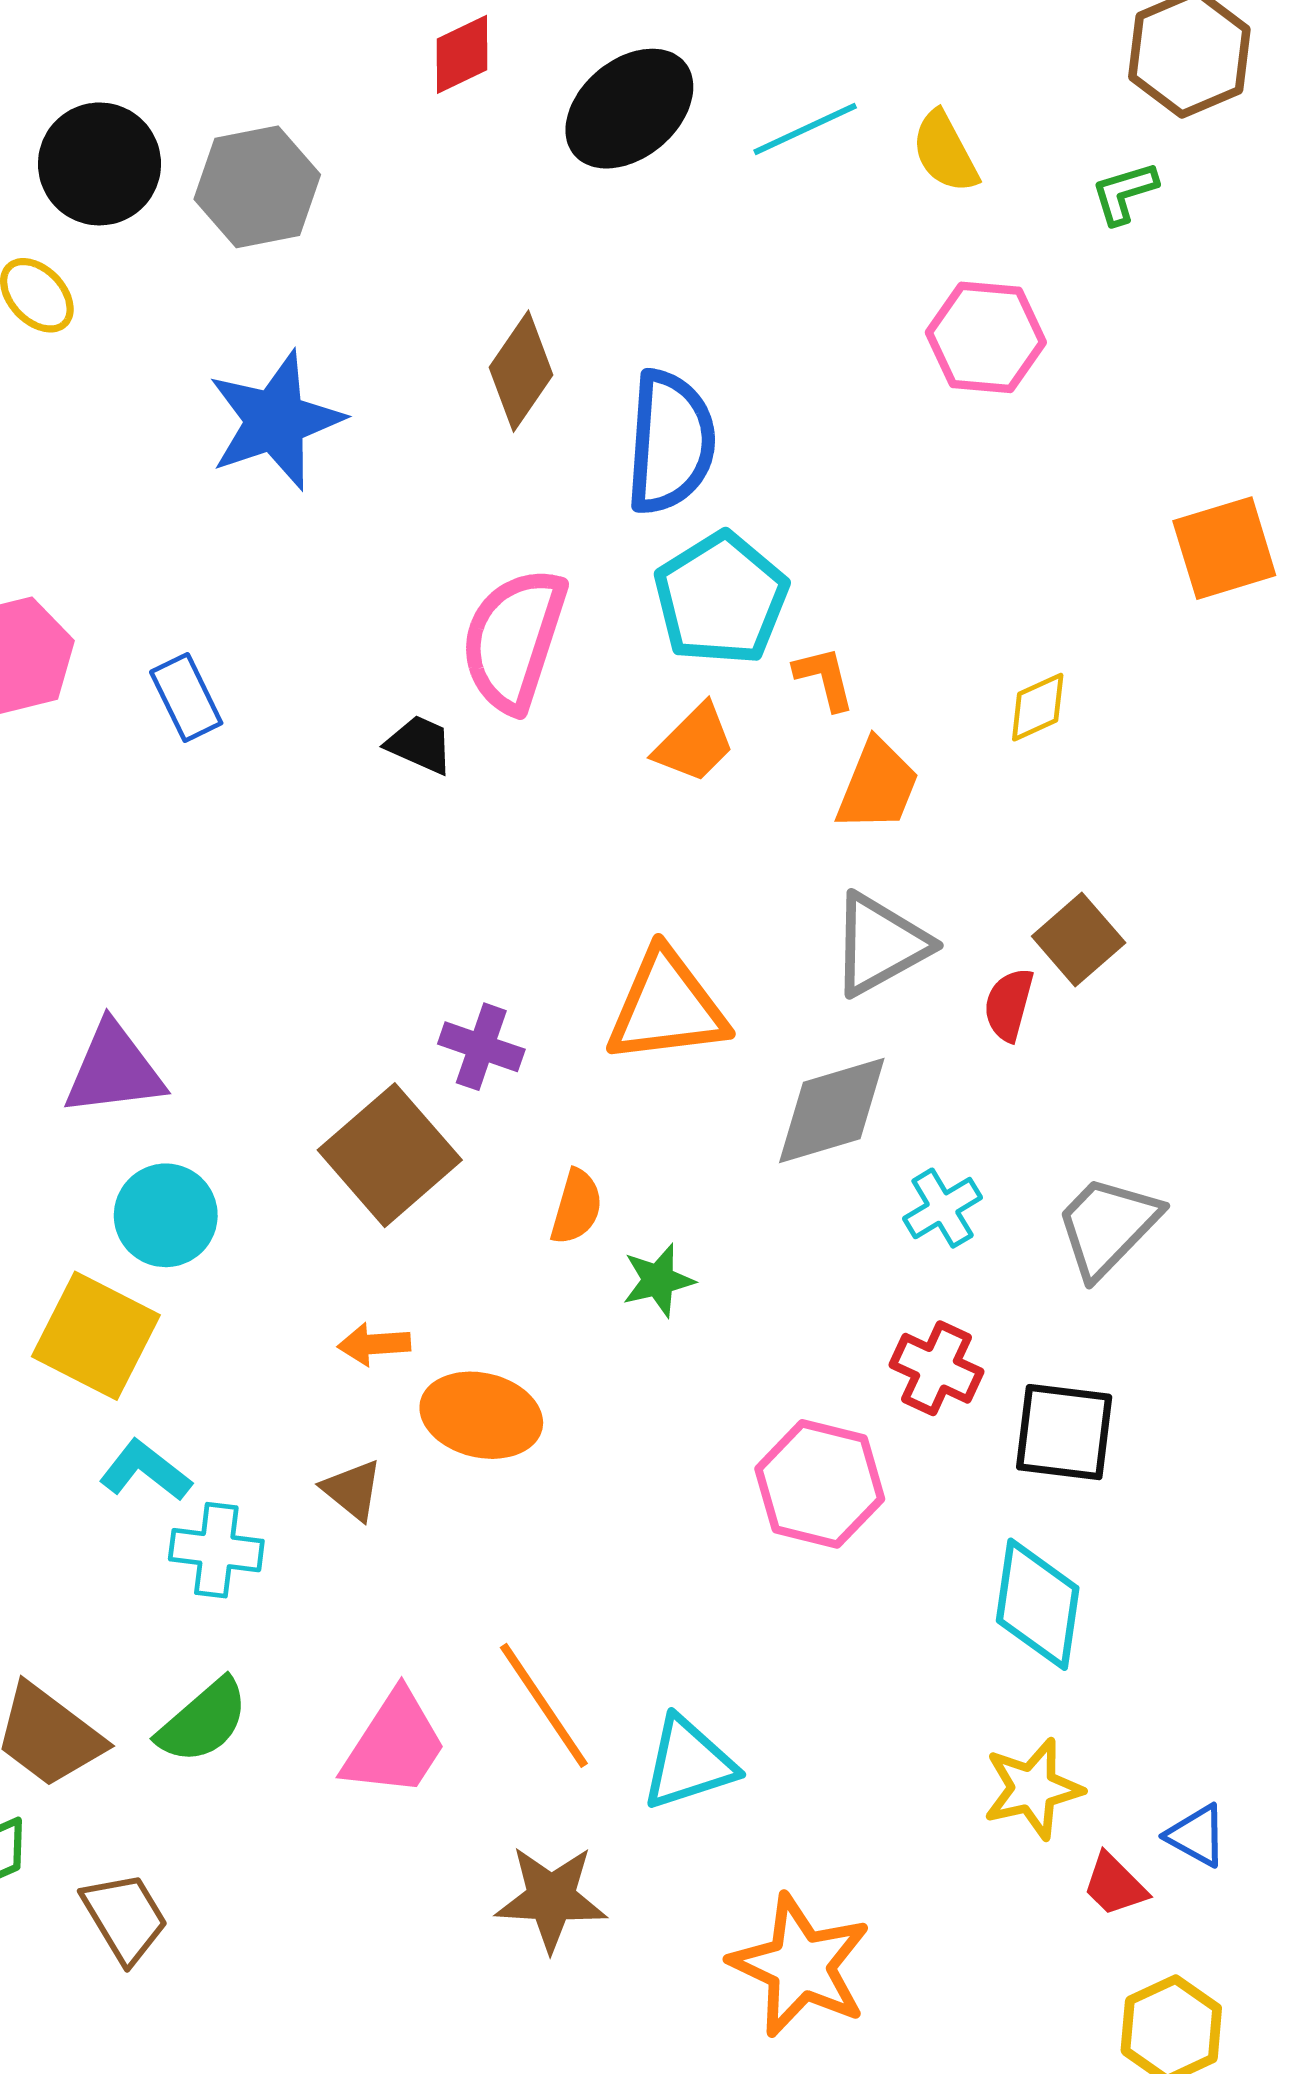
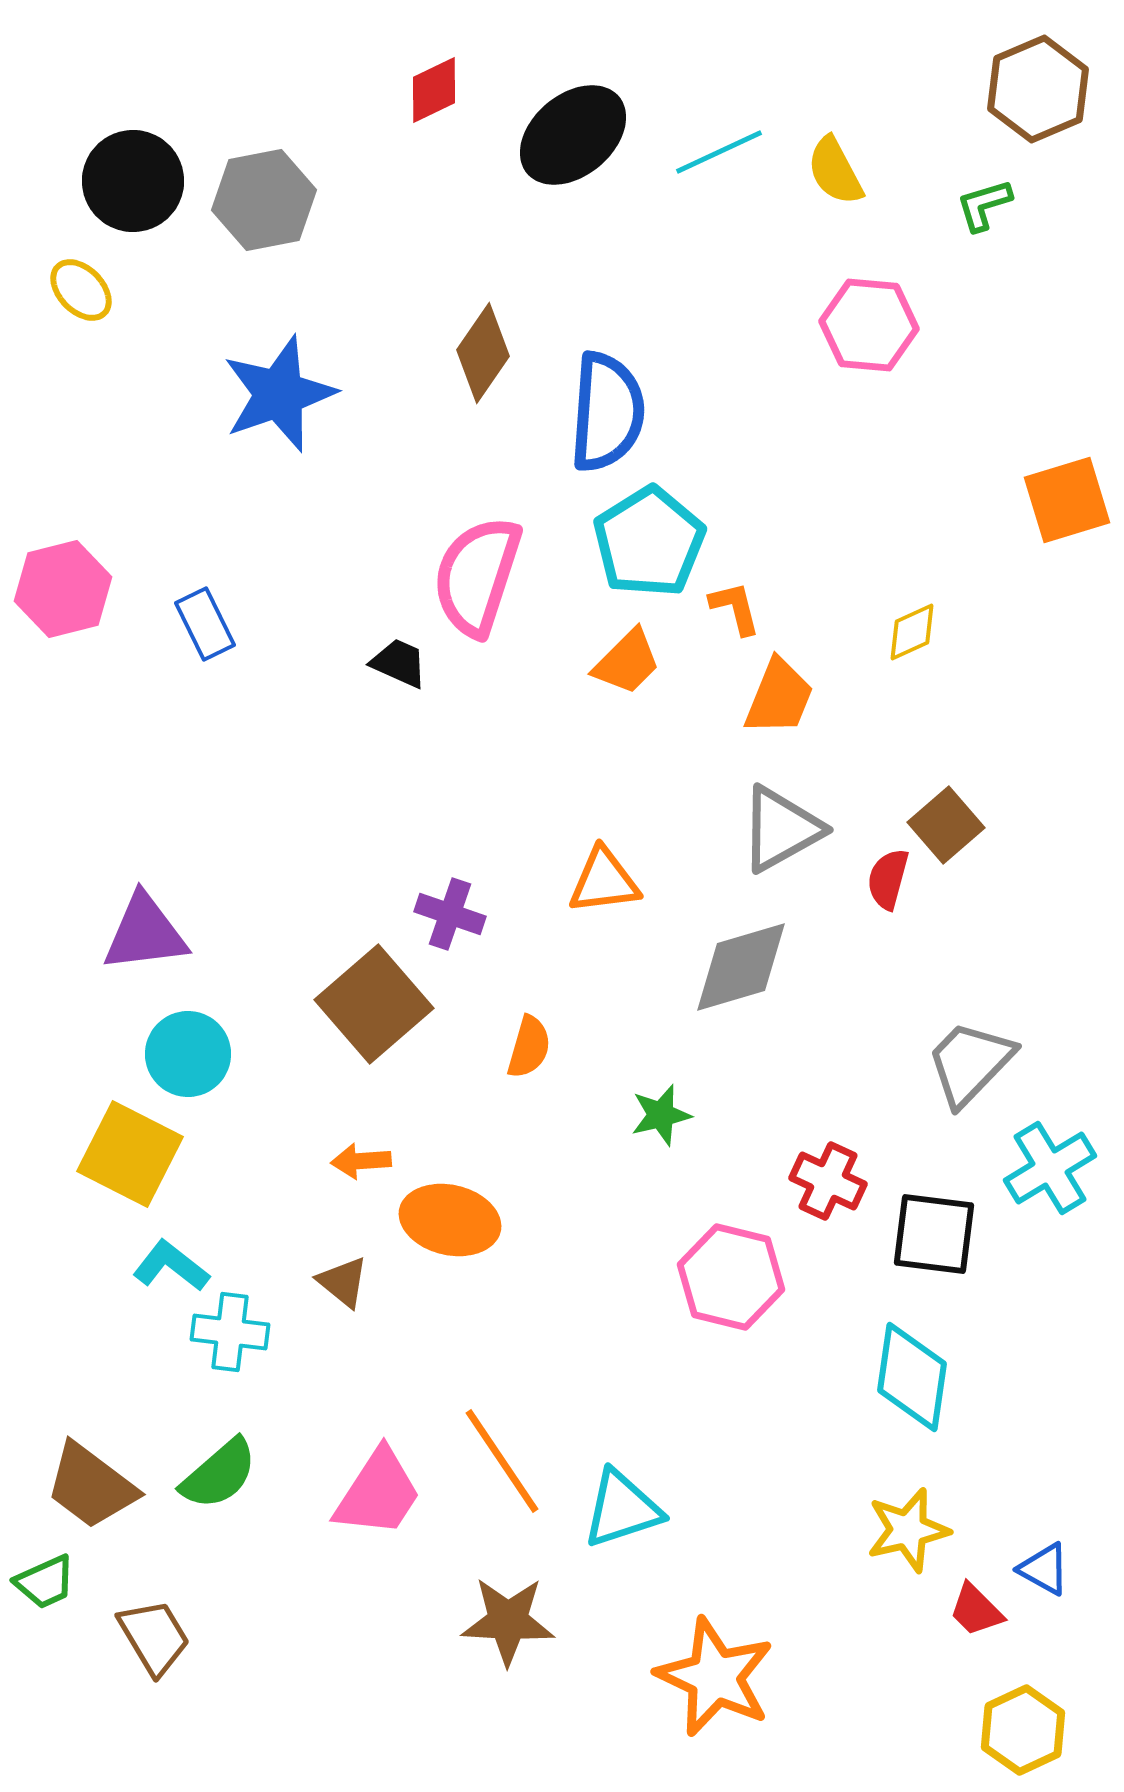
orange triangle: (667, 1007) -> (604, 881), size x0.7
cyan cross: (943, 1208) -> (1050, 1168), moved, size x1.4
green star: (658, 1280) -> (661, 1115), moved

